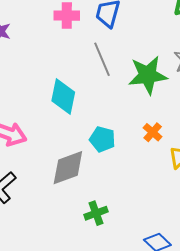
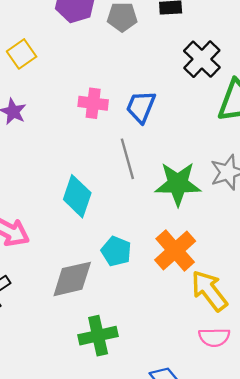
orange cross: (153, 132) -> (175, 250), size x1.8
green cross: (96, 213) -> (98, 336), size x1.4

